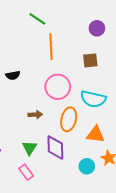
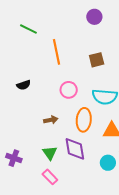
green line: (37, 19) -> (28, 29), moved
purple circle: (97, 28) -> (94, 17), moved
pink circle: (58, 87) -> (69, 90), size x0.7

